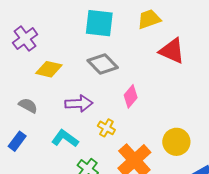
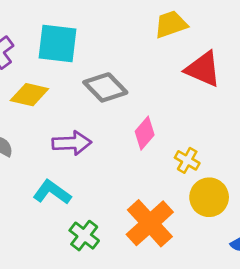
cyan square: (99, 23) -> (58, 44), moved
yellow cross: (106, 128) -> (187, 160), moved

